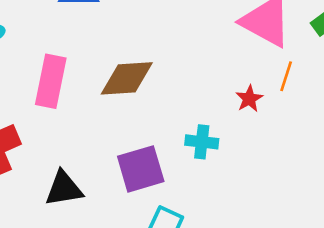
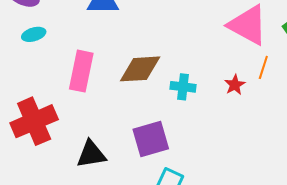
cyan cross: (202, 142) -> (183, 87), moved

